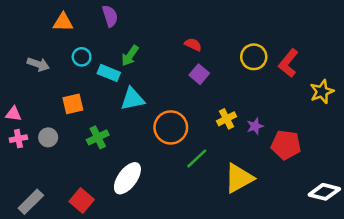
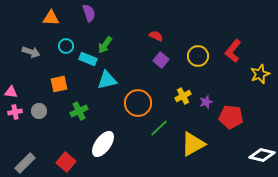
yellow circle: (254, 57) -> (198, 56), moved

